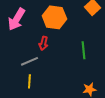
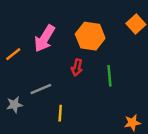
green line: (83, 50) -> (109, 76), moved
gray line: (29, 61) -> (41, 89), moved

